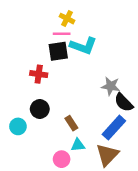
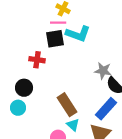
black circle: (40, 109) -> (24, 88), moved
brown rectangle: (71, 123) -> (67, 105), size x1.6
cyan triangle: (78, 145) -> (73, 125), turned 48

